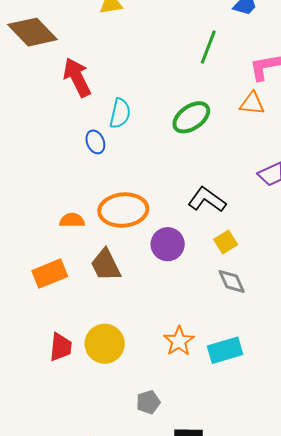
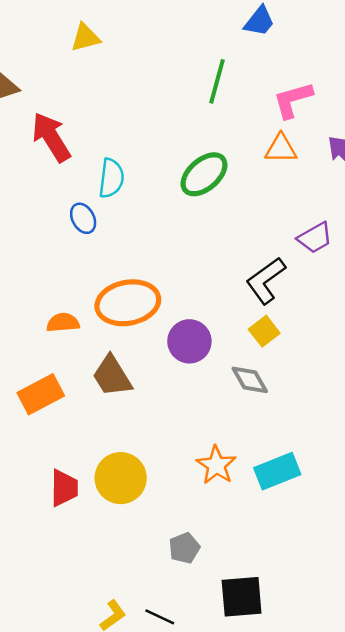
black L-shape: (207, 200) -> (266, 281), moved, turned -66
gray diamond: (232, 281) -> (250, 380), moved

